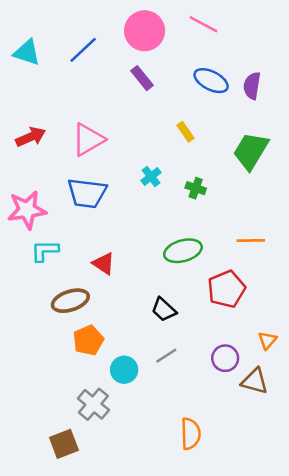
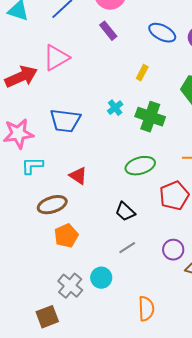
yellow rectangle: (186, 132) -> (142, 73), turned 63
red arrow: (31, 137) -> (21, 77), size x1.4
pink triangle: (88, 139) -> (56, 58), moved
green cross: (196, 188) -> (150, 117), size x1.8
cyan circle: (124, 370) -> (101, 278), moved

